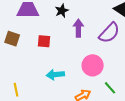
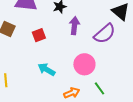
red square: (44, 41) -> (39, 35), turned -32
cyan arrow: (55, 75) -> (47, 69), turned 30

